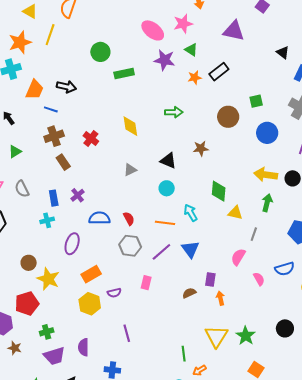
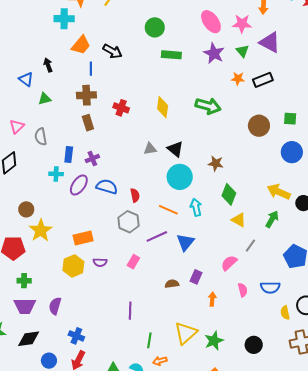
purple triangle: (234, 31) -> (270, 42), moved
blue line: (51, 109) -> (91, 69), turned 56
green arrow: (174, 112) -> (208, 106), size x1.4
red cross: (91, 138) -> (121, 108), turned -35
brown star: (201, 148) -> (216, 163), moved
black triangle: (168, 161) -> (175, 149), moved
cyan circle: (167, 188) -> (180, 177), size x1.6
purple ellipse: (72, 244) -> (79, 185), moved
orange arrow: (220, 298) -> (212, 299), moved
purple line: (127, 333) -> (130, 311), moved

